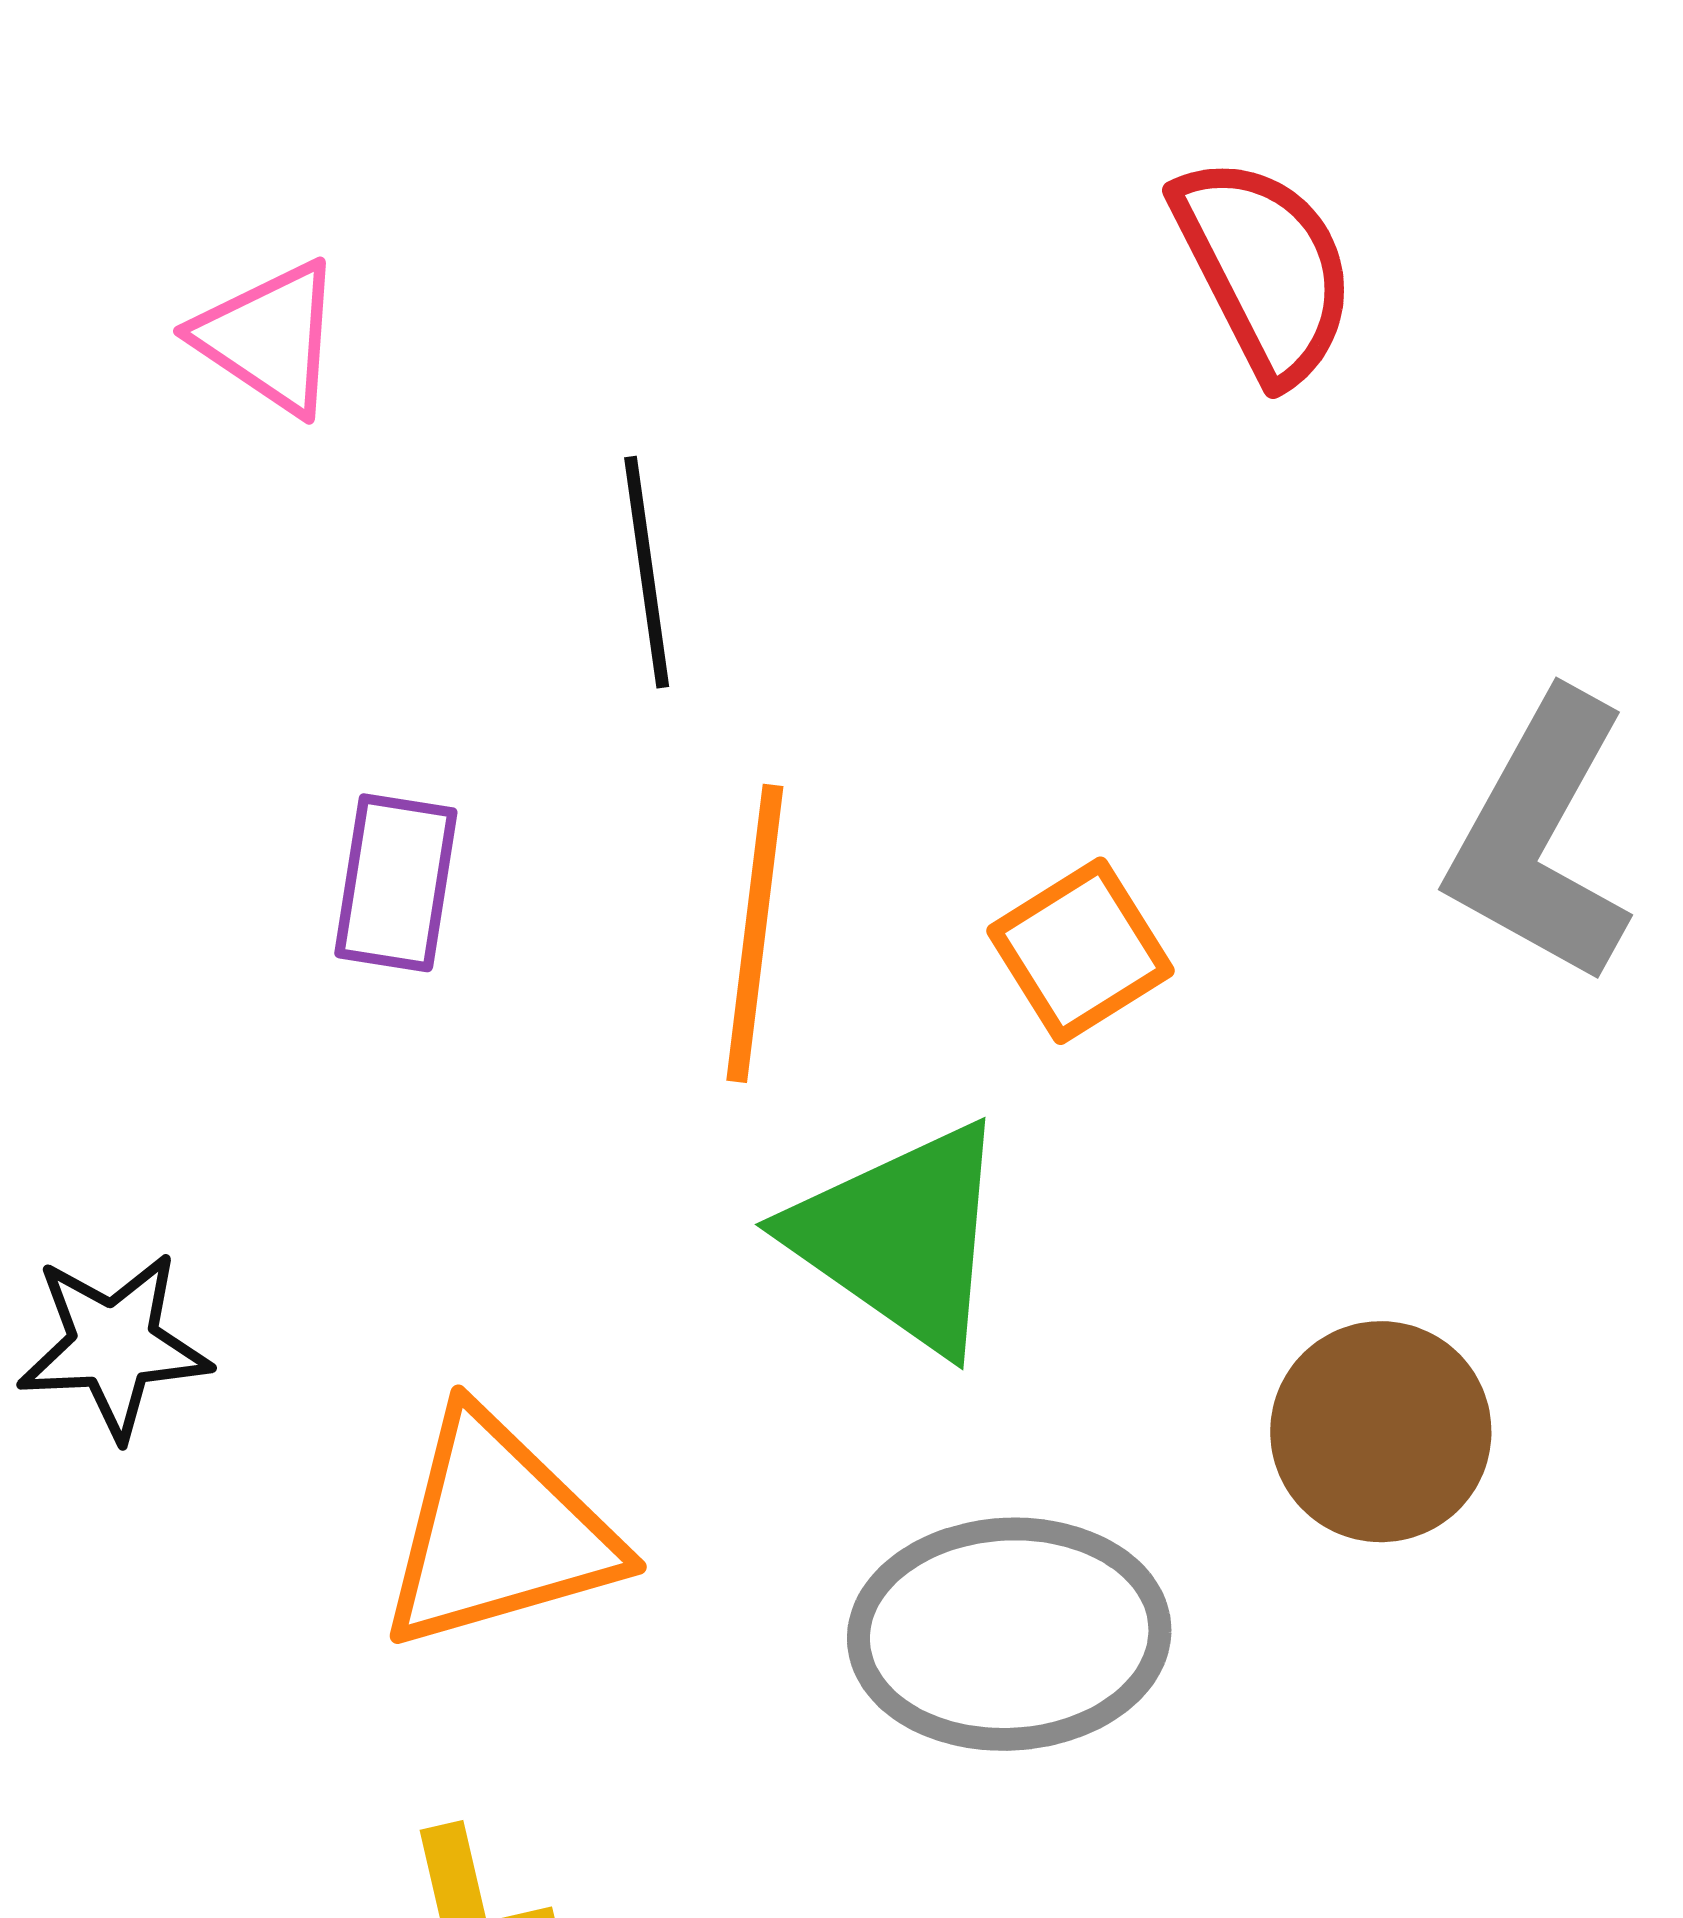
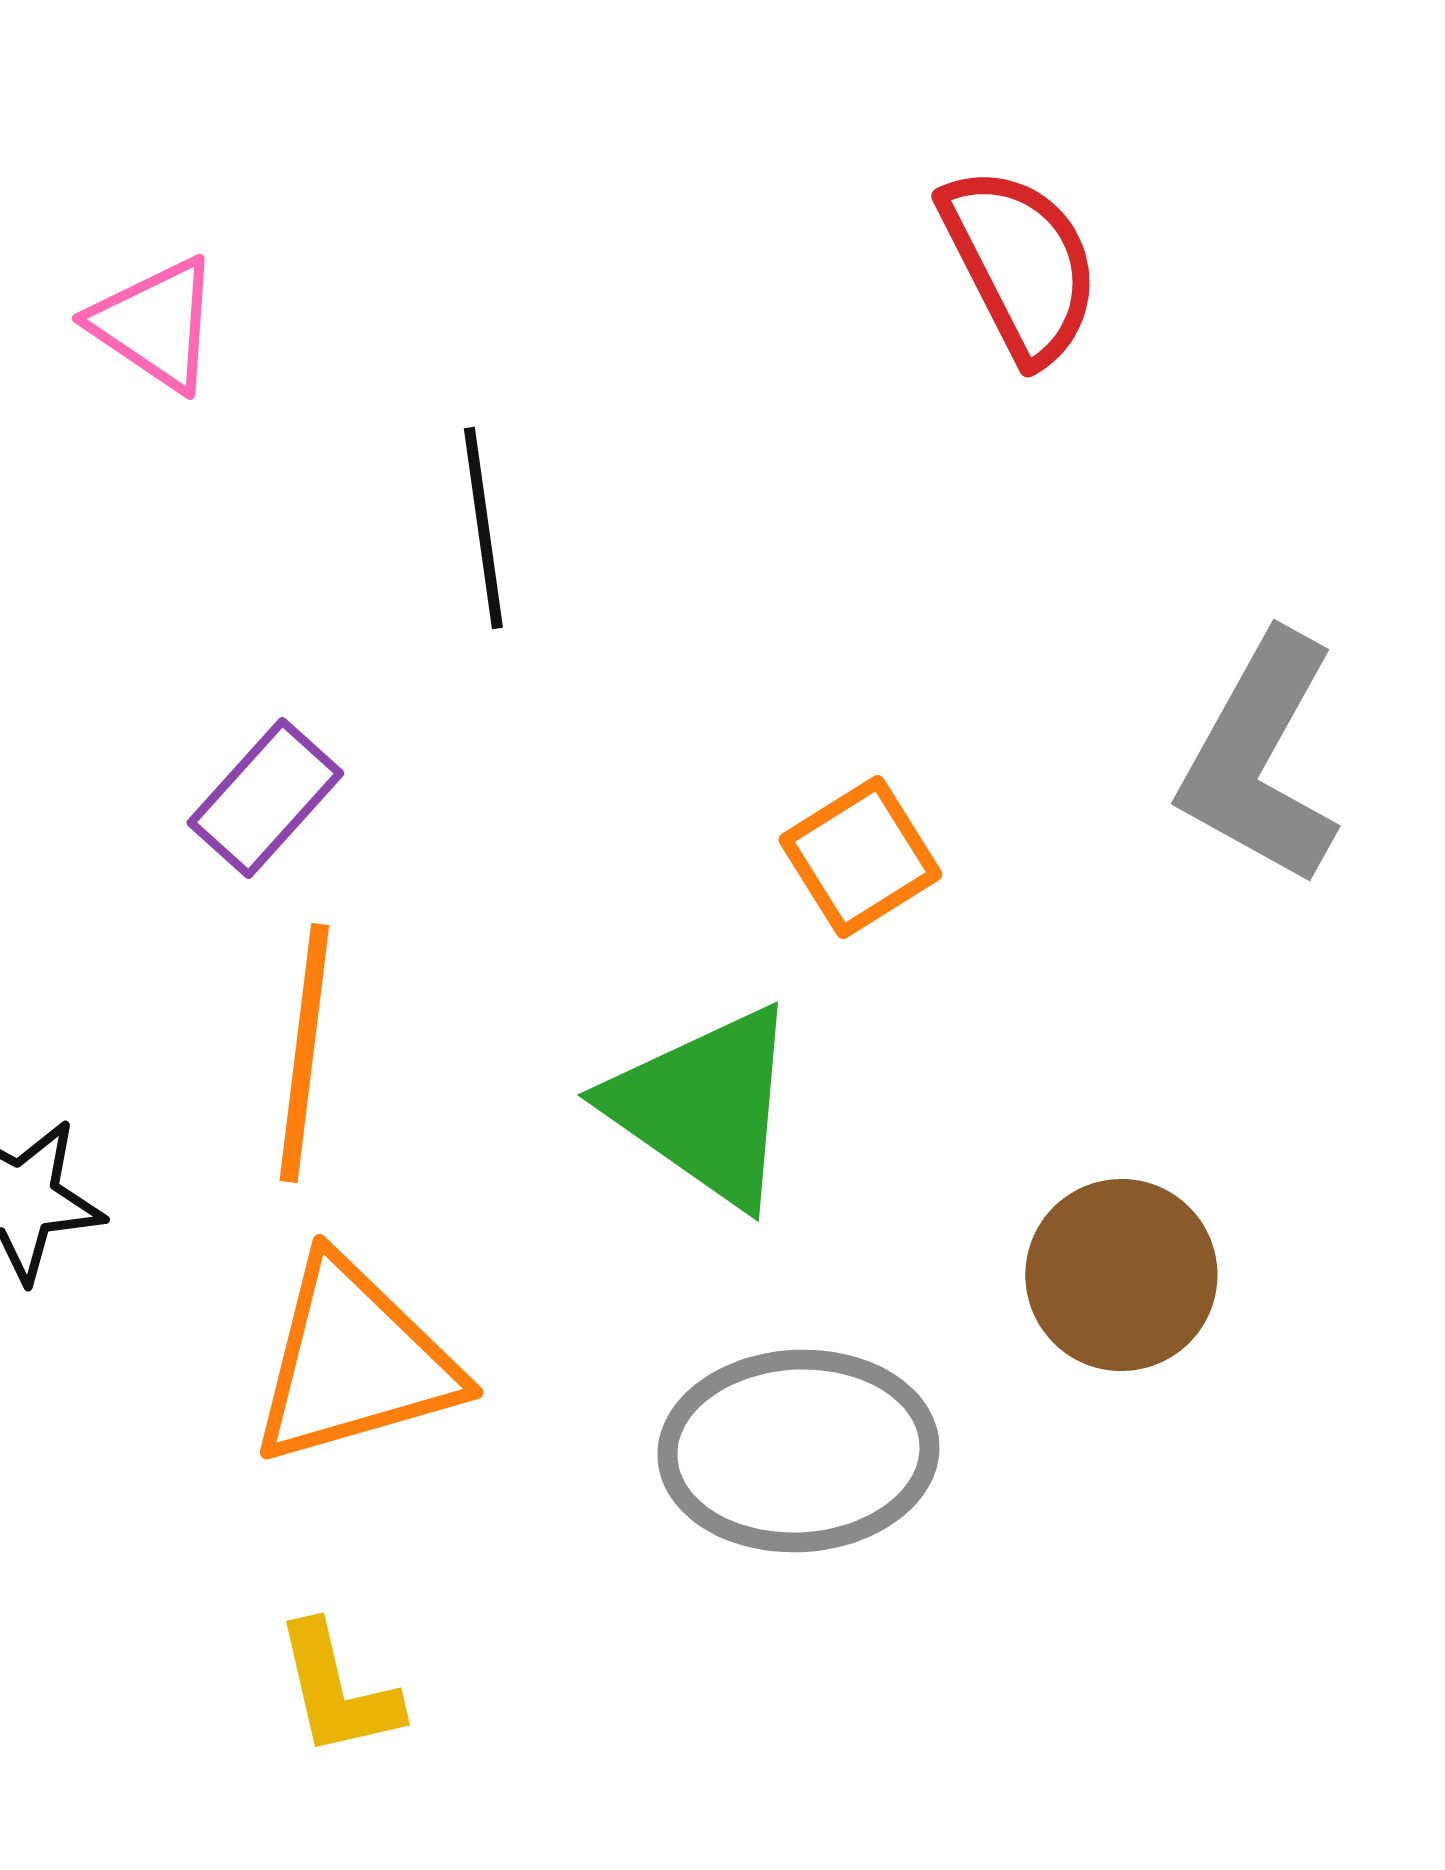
purple rectangle: (396, 883) -> (265, 798), turned 33
orange line: (755, 933) -> (304, 1053), moved

